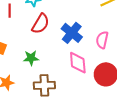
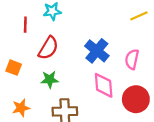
red semicircle: (40, 24) -> (48, 48), moved

